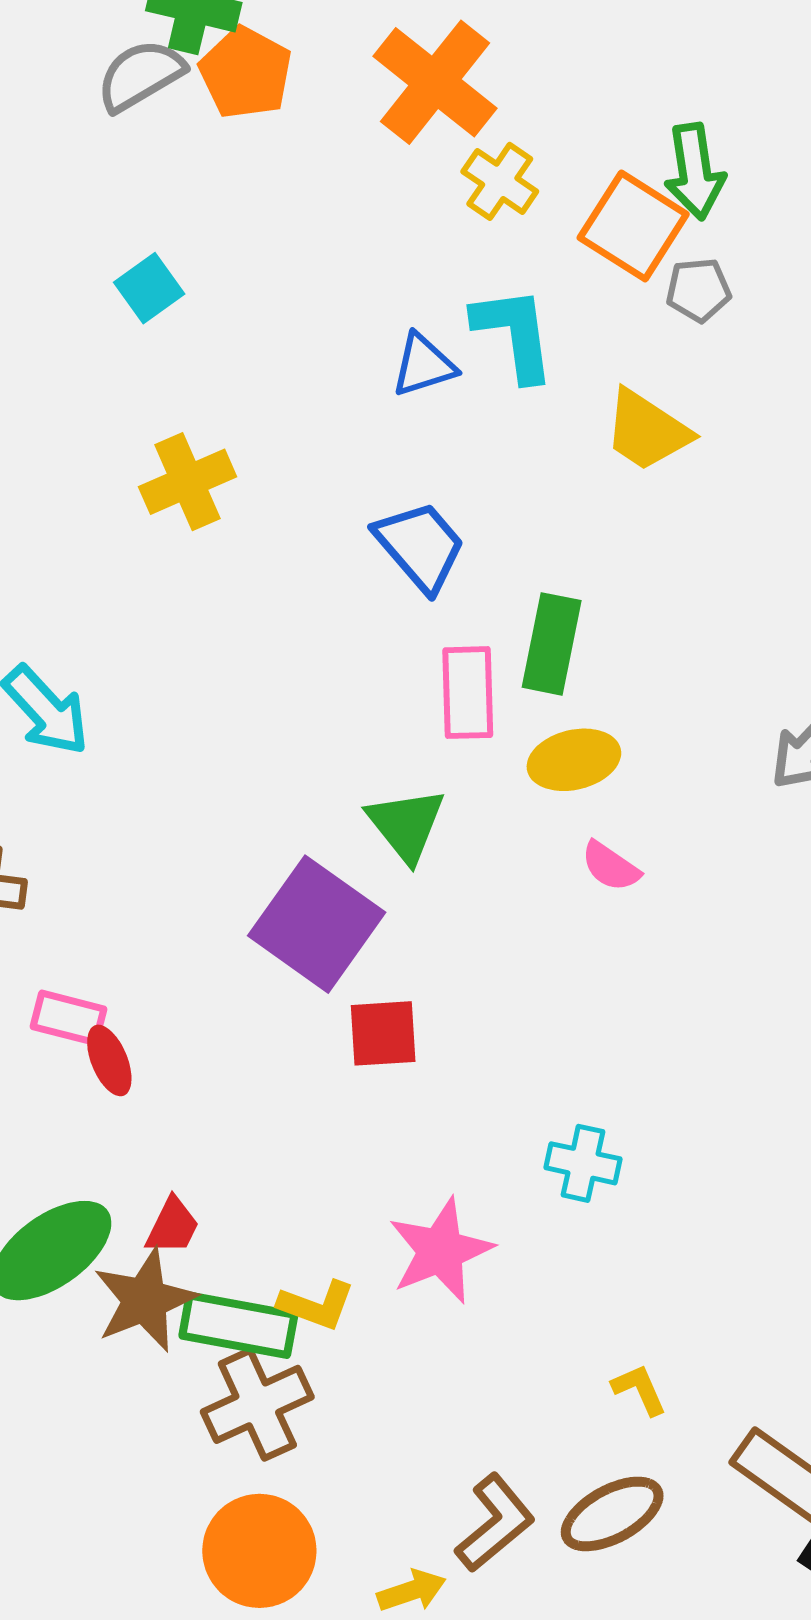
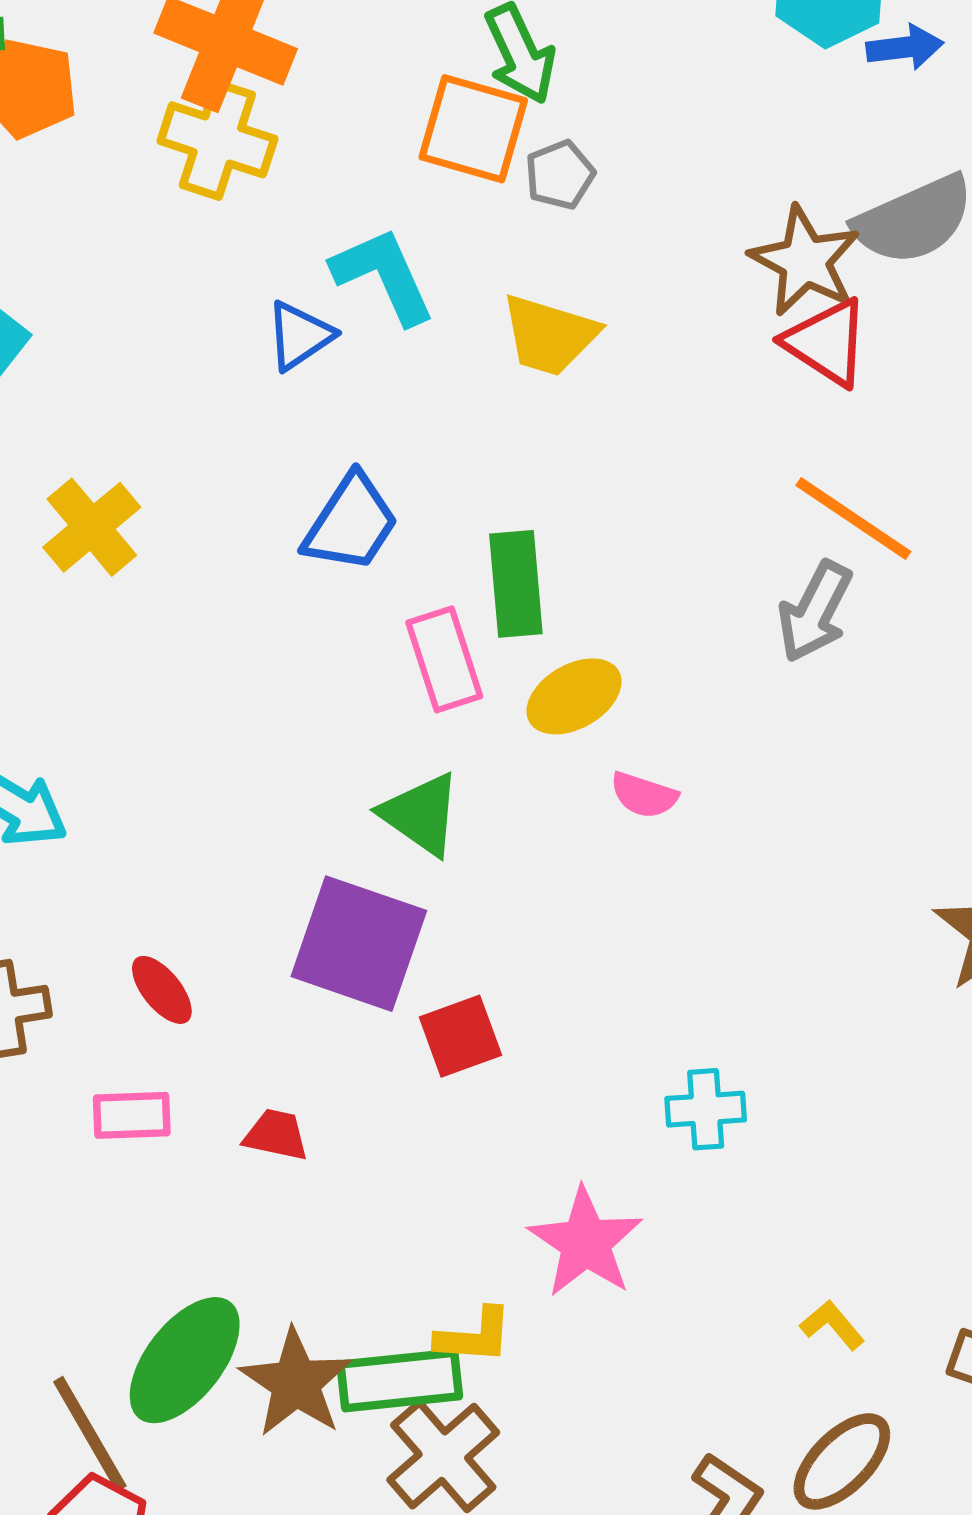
yellow cross: (500, 181) -> (217, 140), moved, size x1.4
blue trapezoid: (420, 546) -> (351, 523), turned 90
red ellipse: (109, 1060) -> (162, 990), moved
red trapezoid: (173, 1226) -> (276, 1135), moved, turned -88

